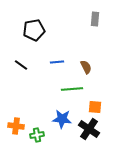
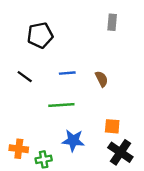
green line: (72, 89) -> (61, 105), moved
black cross: (89, 129) -> (120, 152), moved

